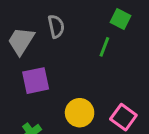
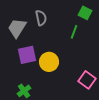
yellow circle: (80, 113) -> (49, 62), moved

